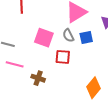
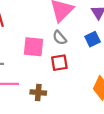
blue square: (86, 38) -> (93, 39), moved

